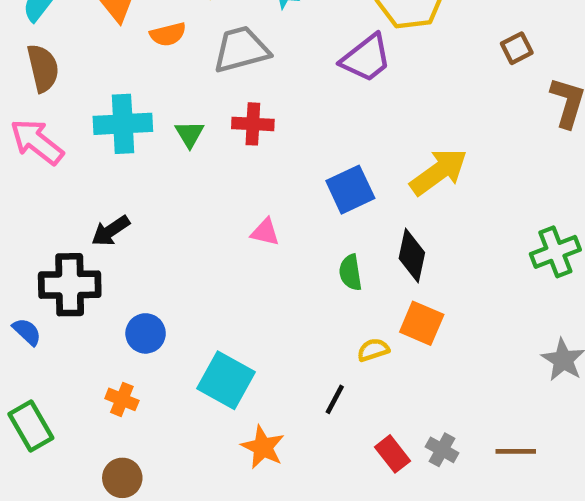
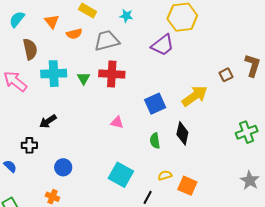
brown square: (517, 48) -> (226, 75), moved
brown semicircle: (43, 68) -> (30, 49), moved
red cross: (253, 124) -> (112, 74), size x1.4
black cross: (70, 285) -> (29, 145), size x0.6
orange square: (422, 323) -> (187, 186), moved
cyan square: (226, 380) -> (121, 175), moved

